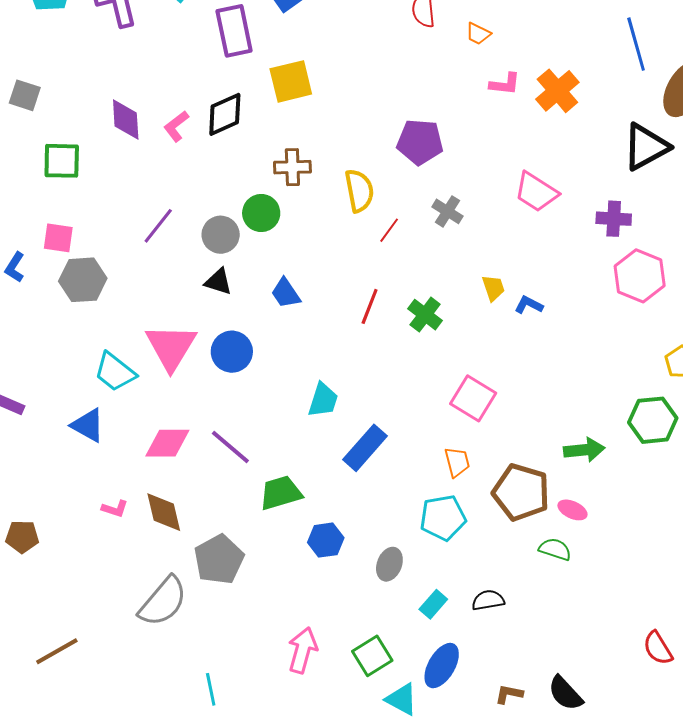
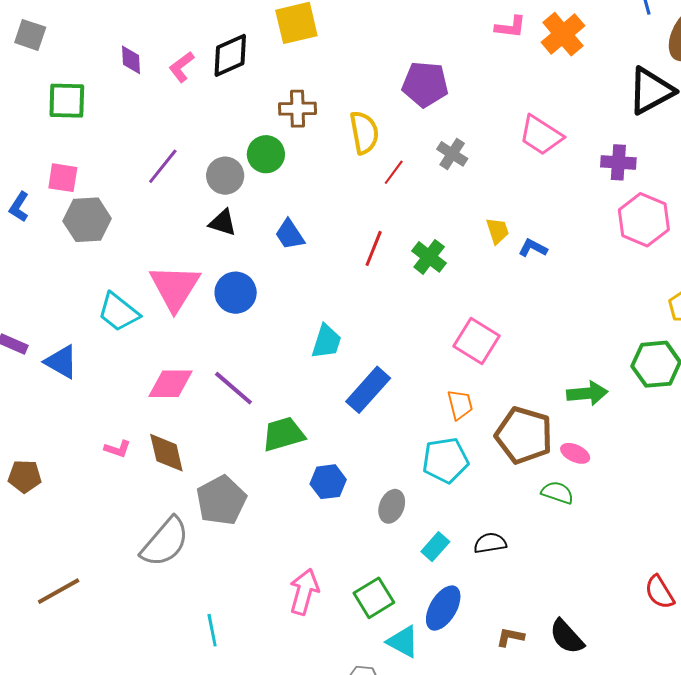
purple diamond: (126, 120) -> (131, 60), size x0.7
blue triangle: (88, 425) -> (61, 362), moved

